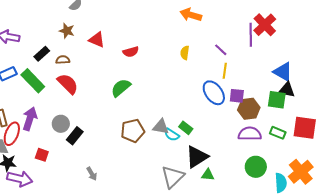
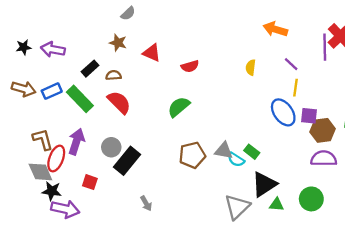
orange arrow: (191, 15) -> (275, 29), moved
black rectangle: (75, 136) -> (127, 161), size x1.4
green circle: (256, 167) -> (311, 199), moved

